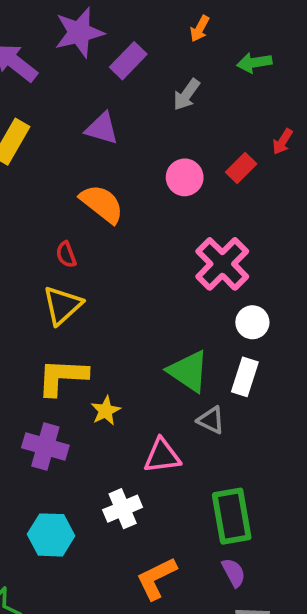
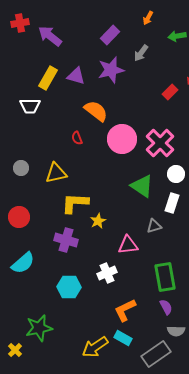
purple star: (79, 32) -> (111, 70), moved
purple triangle: (102, 128) -> (76, 76), moved
pink circle: (185, 177) -> (122, 139), moved, size x1.5
yellow triangle: (62, 305) -> (56, 173), moved, turned 30
green triangle: (188, 371) -> (142, 186), moved
gray triangle: (211, 420) -> (154, 226), turned -42

